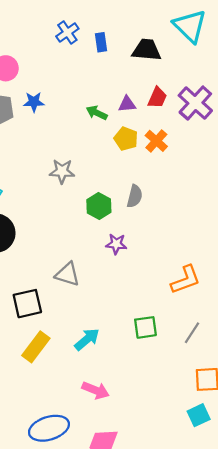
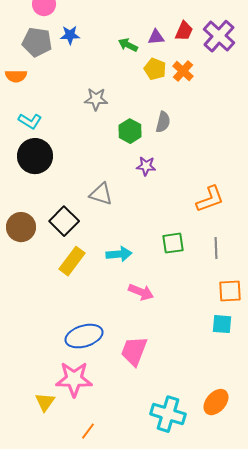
black square: (27, 304) -> (64, 221), turned -32
gray line: (192, 333) -> (216, 248), turned -35
cyan arrow: (87, 339) -> (119, 254), turned 35
pink arrow: (96, 390) -> (141, 292), moved
cyan square: (199, 415) -> (222, 324), turned 30

